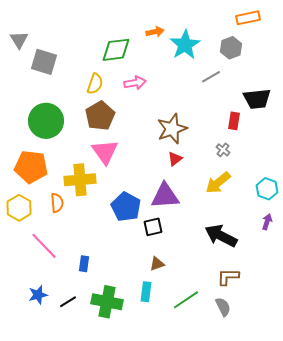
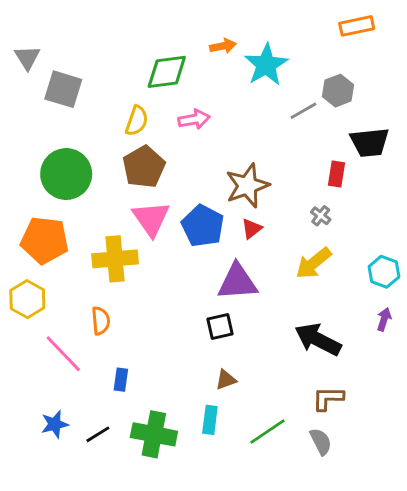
gray hexagon: (231, 48) -> (338, 91), moved
orange semicircle: (57, 203) -> (101, 321), moved
blue pentagon: (126, 207) -> (203, 226), moved

